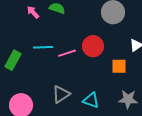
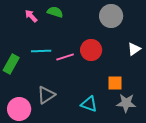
orange square: (119, 66) -> (115, 83), moved
gray triangle: (61, 94) -> (46, 95), moved

